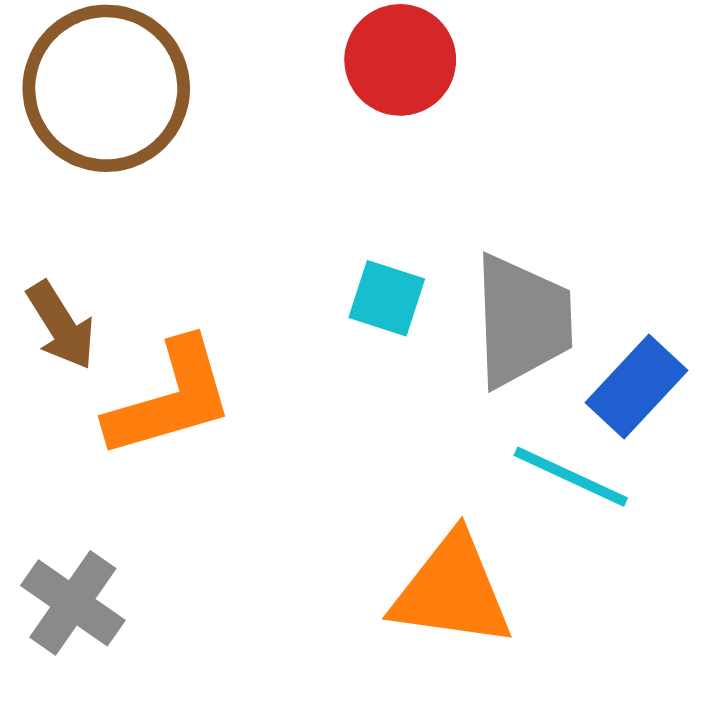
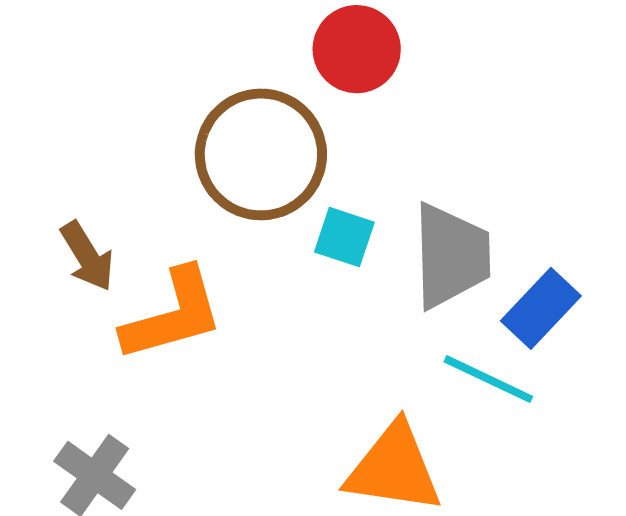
brown circle: (106, 88) -> (261, 154), moved

